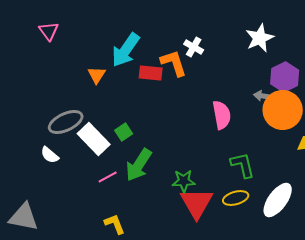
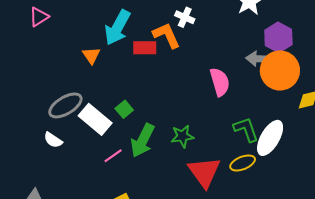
pink triangle: (49, 31) -> (39, 17), turned 40
gray arrow: (263, 96) -> (259, 59), size x1.4
green star: (184, 181) -> (182, 136), moved
white ellipse: (278, 200) -> (270, 138), moved

